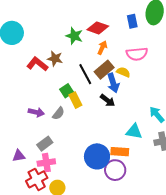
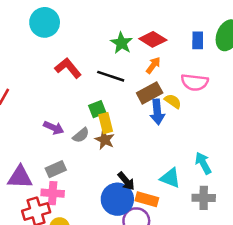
brown star: (55, 59) -> (105, 140), moved
black line: (85, 74) -> (111, 76), moved, turned -55
black arrow: (108, 100) -> (126, 181), moved
purple triangle: (19, 156) -> (20, 177), size x1.5

